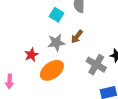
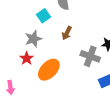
cyan square: (56, 15) -> (44, 16), turned 32
gray star: (56, 43) -> (33, 39), moved

